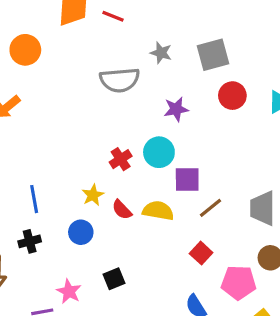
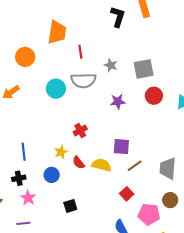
red line: (113, 16) -> (80, 52), moved, turned 56
cyan circle: (159, 152) -> (56, 89), moved
pink star: (69, 291) -> (28, 198), moved

